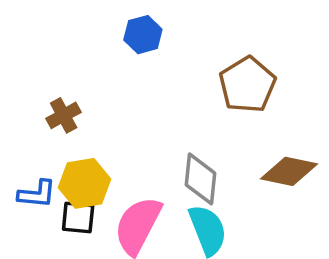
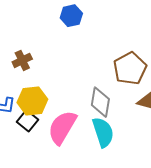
brown pentagon: (247, 85) -> (130, 68), moved
black square: (78, 218) -> (27, 121), turned 30

